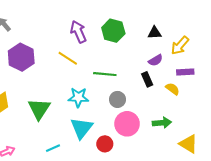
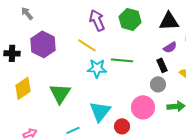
black triangle: (155, 33) -> (169, 21), size x1.5
cyan star: (78, 97) -> (97, 68), moved
gray circle: (117, 99) -> (158, 84), moved

